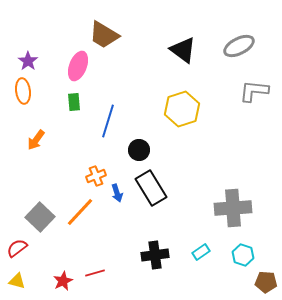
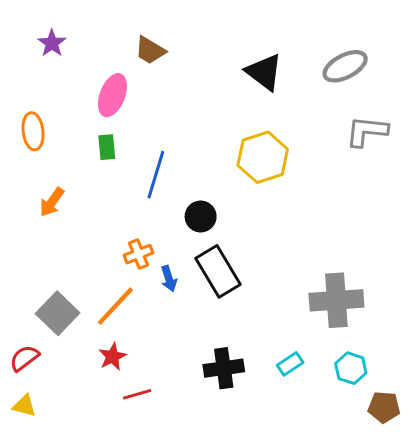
brown trapezoid: (104, 35) -> (150, 50), size x0.7
purple star: (28, 61) -> (52, 43), moved
red star: (63, 281) -> (112, 357), moved

